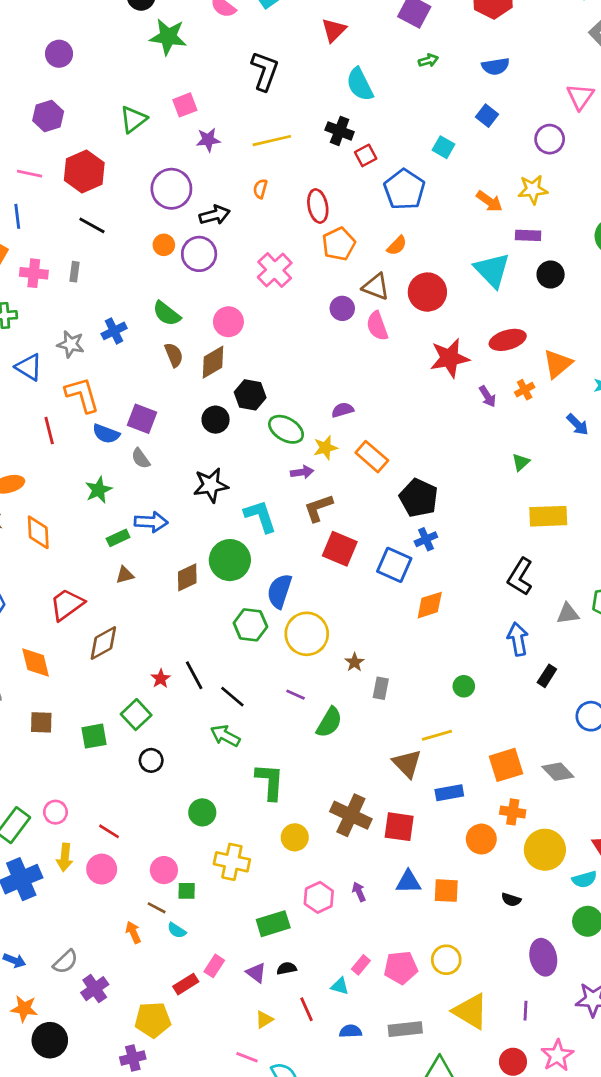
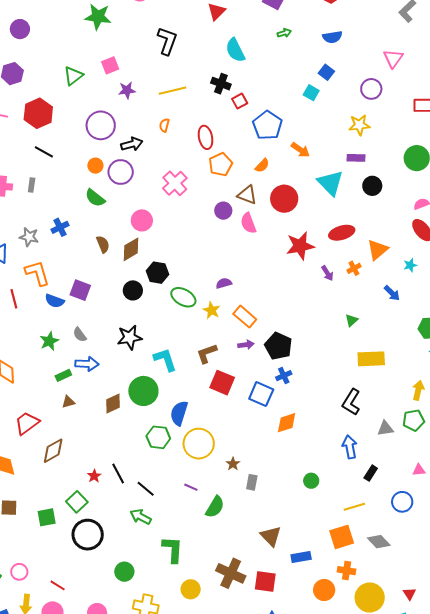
cyan square: (444, 147) -> (311, 93), moved
orange arrow: (489, 201) -> (300, 150), moved
green semicircle: (167, 314) -> (95, 198), moved
yellow star: (325, 448) -> (212, 310), turned -30
gray semicircle: (141, 458) -> (80, 335), moved
purple arrow: (302, 472) -> (246, 345), moved
yellow line: (437, 735) -> (354, 507), moved
black circle: (151, 760) -> (88, 535), size x1.8

